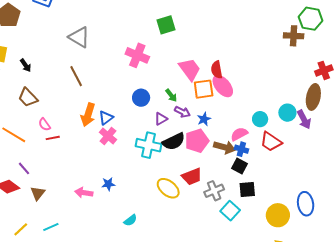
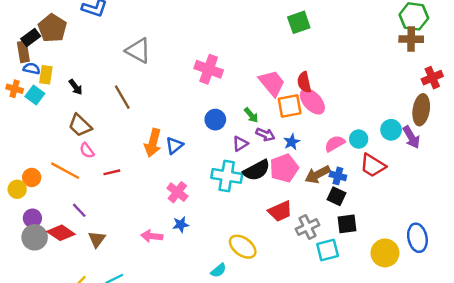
green square: (166, 25) -> (299, 22), moved
brown cross: (294, 36) -> (411, 39), moved
brown line: (76, 76) -> (122, 97), moved
pink semicircle: (44, 124) -> (87, 151), moved
pink semicircle: (239, 134) -> (335, 144), moved
pink cross: (108, 136) -> (177, 192), moved
brown arrow: (224, 147) -> (318, 174), turned 140
yellow ellipse: (168, 188) -> (243, 247), moved
cyan square: (230, 211) -> (328, 250), turned 36
cyan semicircle: (130, 220) -> (218, 270), moved

